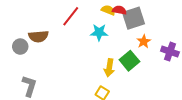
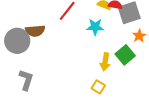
gray circle: (20, 47) -> (17, 41), size x1.6

